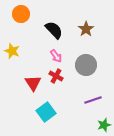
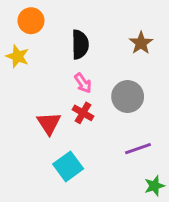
brown star: (86, 29) -> (141, 43), moved
black semicircle: (54, 30) -> (80, 44), turned 42
yellow star: (12, 51) -> (18, 56), moved

